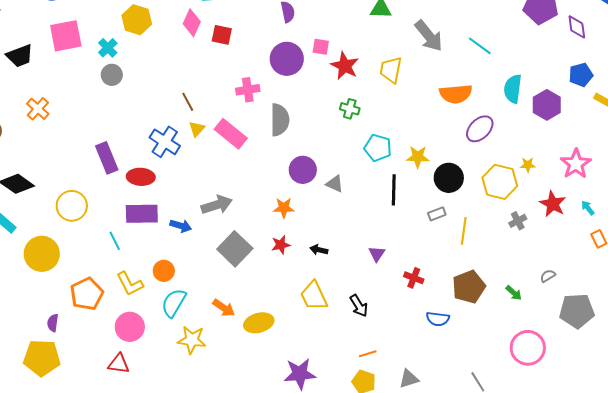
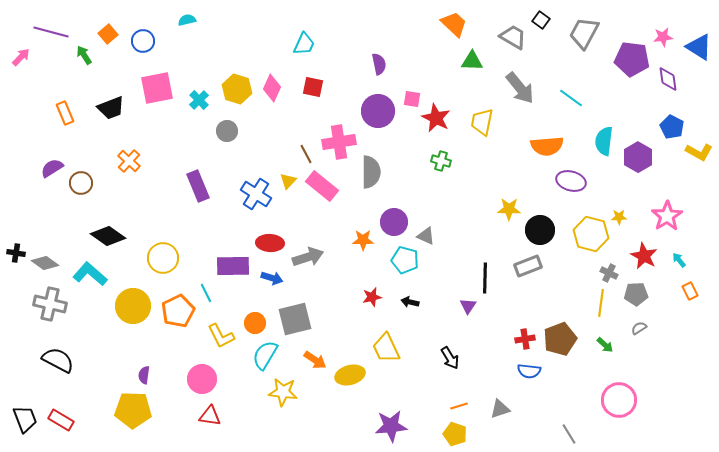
yellow hexagon: (137, 20) -> (237, 89), moved
pink diamond: (192, 23) -> (272, 88), moved
gray circle: (112, 75) -> (227, 131), moved
blue pentagon: (581, 75) -> (672, 127), turned -30
pink cross: (248, 90) -> (339, 142), size x1.4
brown line: (188, 102) -> (306, 154), moved
purple ellipse: (480, 129) -> (571, 181), turned 60
cyan pentagon: (378, 148) -> (405, 260), moved
purple rectangle: (107, 158) -> (198, 186), moved
red ellipse: (141, 177) -> (270, 243), moved
black line: (394, 190) -> (485, 278), moved
orange star: (284, 208) -> (363, 240), moved
gray rectangle: (437, 214) -> (528, 266), size x1.5
gray cross: (518, 221) -> (609, 273), turned -36
yellow line: (464, 231) -> (601, 303), moved
gray square: (235, 249) -> (295, 319), moved, turned 32
red cross: (414, 278) -> (525, 339), moved, turned -30
orange pentagon: (87, 294) -> (178, 311), moved
yellow trapezoid: (314, 296) -> (386, 348), moved
gray pentagon: (577, 311) -> (636, 294), moved, size x0.7
pink circle: (130, 327) -> (202, 379), moved
gray triangle: (409, 379) -> (500, 409), moved

